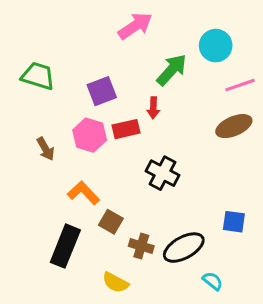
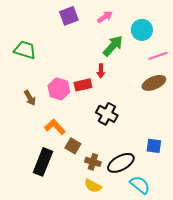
pink arrow: (135, 26) -> (105, 17), moved, size x0.7
purple square: (102, 91) -> (69, 16), moved
cyan semicircle: (213, 281) -> (140, 185), size x1.5
yellow semicircle: (115, 282) -> (93, 186), moved

